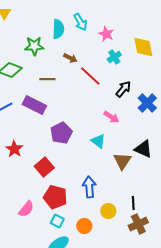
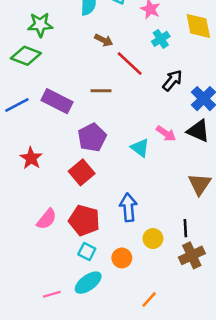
green star: (34, 46) -> (40, 25), moved
brown line: (47, 79) -> (101, 91), moved
pink arrow: (111, 117) -> (166, 134), moved
black triangle: (143, 149) -> (198, 131), moved
brown triangle: (122, 161) -> (200, 184), moved
red square: (44, 167) -> (82, 172), moved
pink semicircle: (26, 209) -> (47, 219), moved

